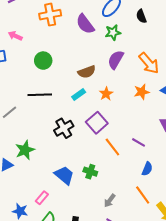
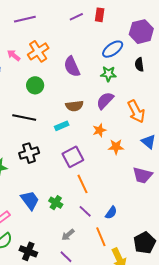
orange cross: (50, 15) -> (38, 51), moved, turned -35
purple semicircle: (85, 24) -> (72, 67), moved
orange star: (142, 92) -> (116, 147), moved
orange star: (106, 94) -> (99, 130), moved
black cross: (64, 128) -> (29, 153), moved
purple line: (138, 142) -> (85, 211), moved

